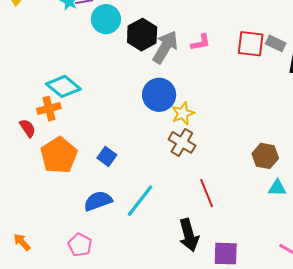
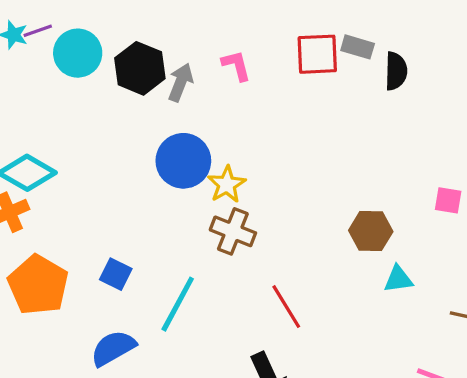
pink L-shape: (201, 42) -> (236, 65), turned -85
gray arrow: (165, 47) -> (181, 82), size x0.7
cyan line: (140, 201) -> (178, 304), moved

